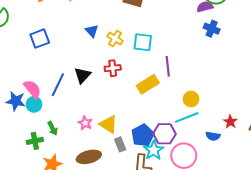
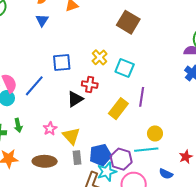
blue triangle: (92, 31) -> (42, 20), moved
blue square: (40, 39) -> (62, 63), moved
black triangle: (82, 75) -> (75, 99), moved
yellow rectangle: (148, 84) -> (118, 109), turned -35
red star: (230, 122) -> (186, 157), moved

